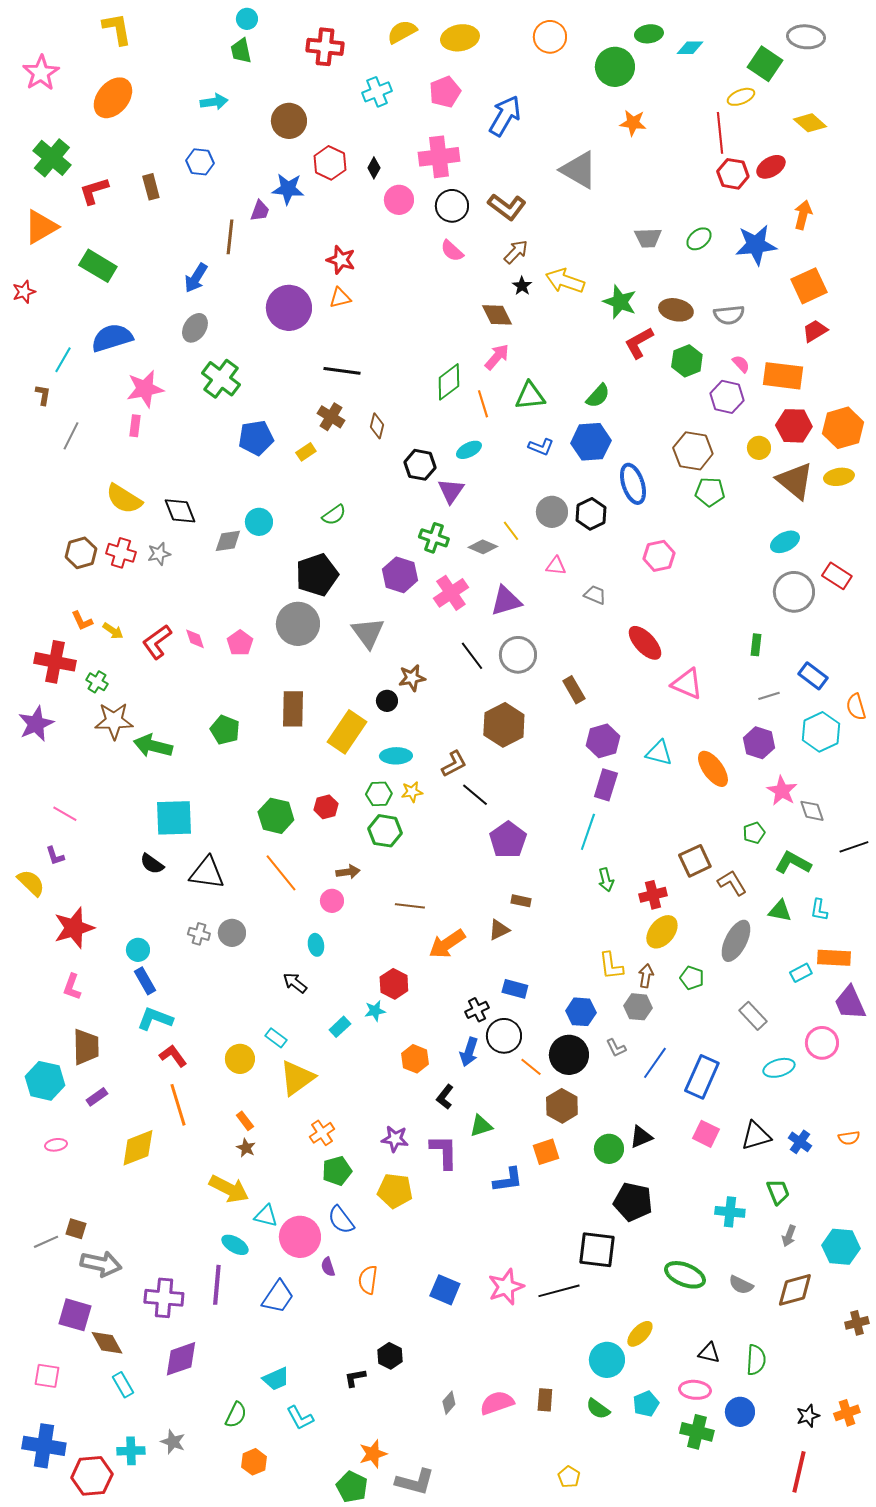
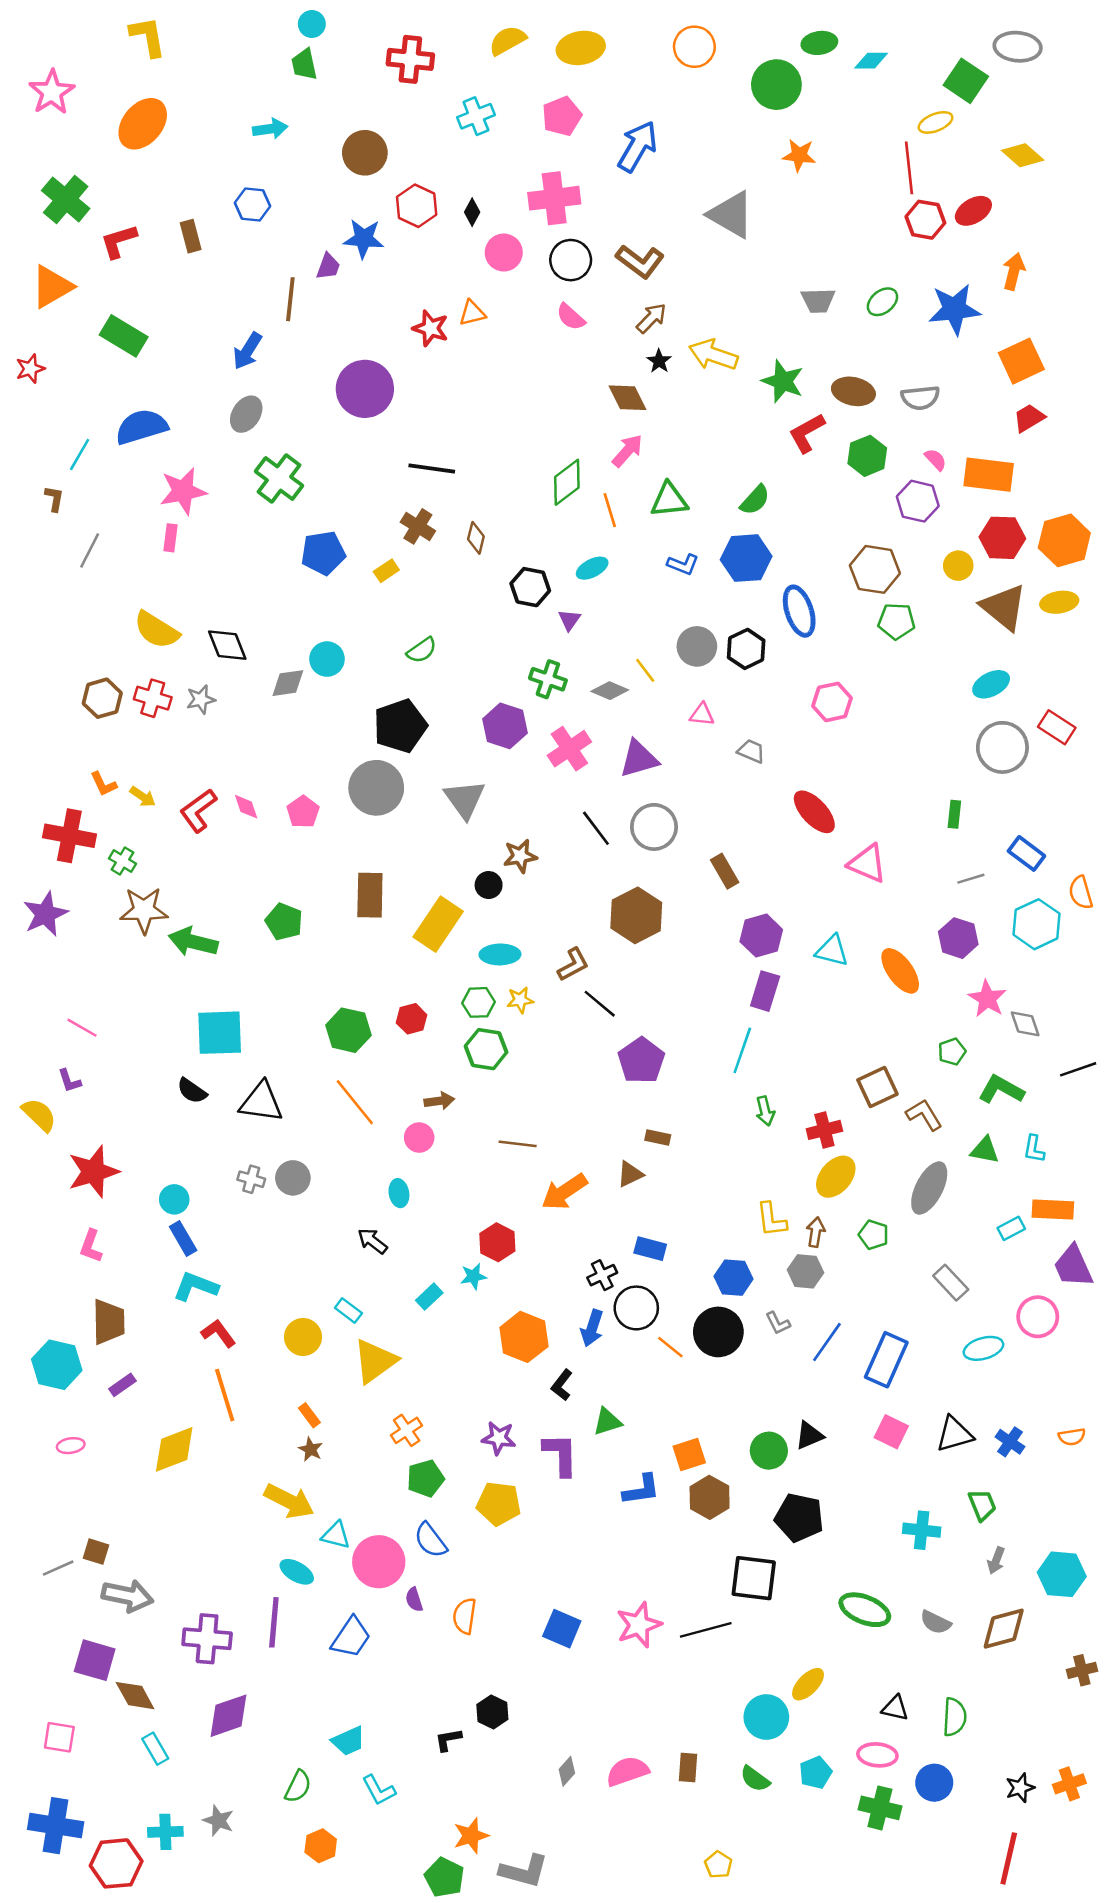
orange triangle: (340, 298) -> (472, 313), moved
purple triangle: (451, 491) -> (569, 620), size x0.7
orange hexagon: (415, 1059) -> (524, 1337), size x1.4
brown hexagon: (562, 1106) -> (710, 1497), moved

